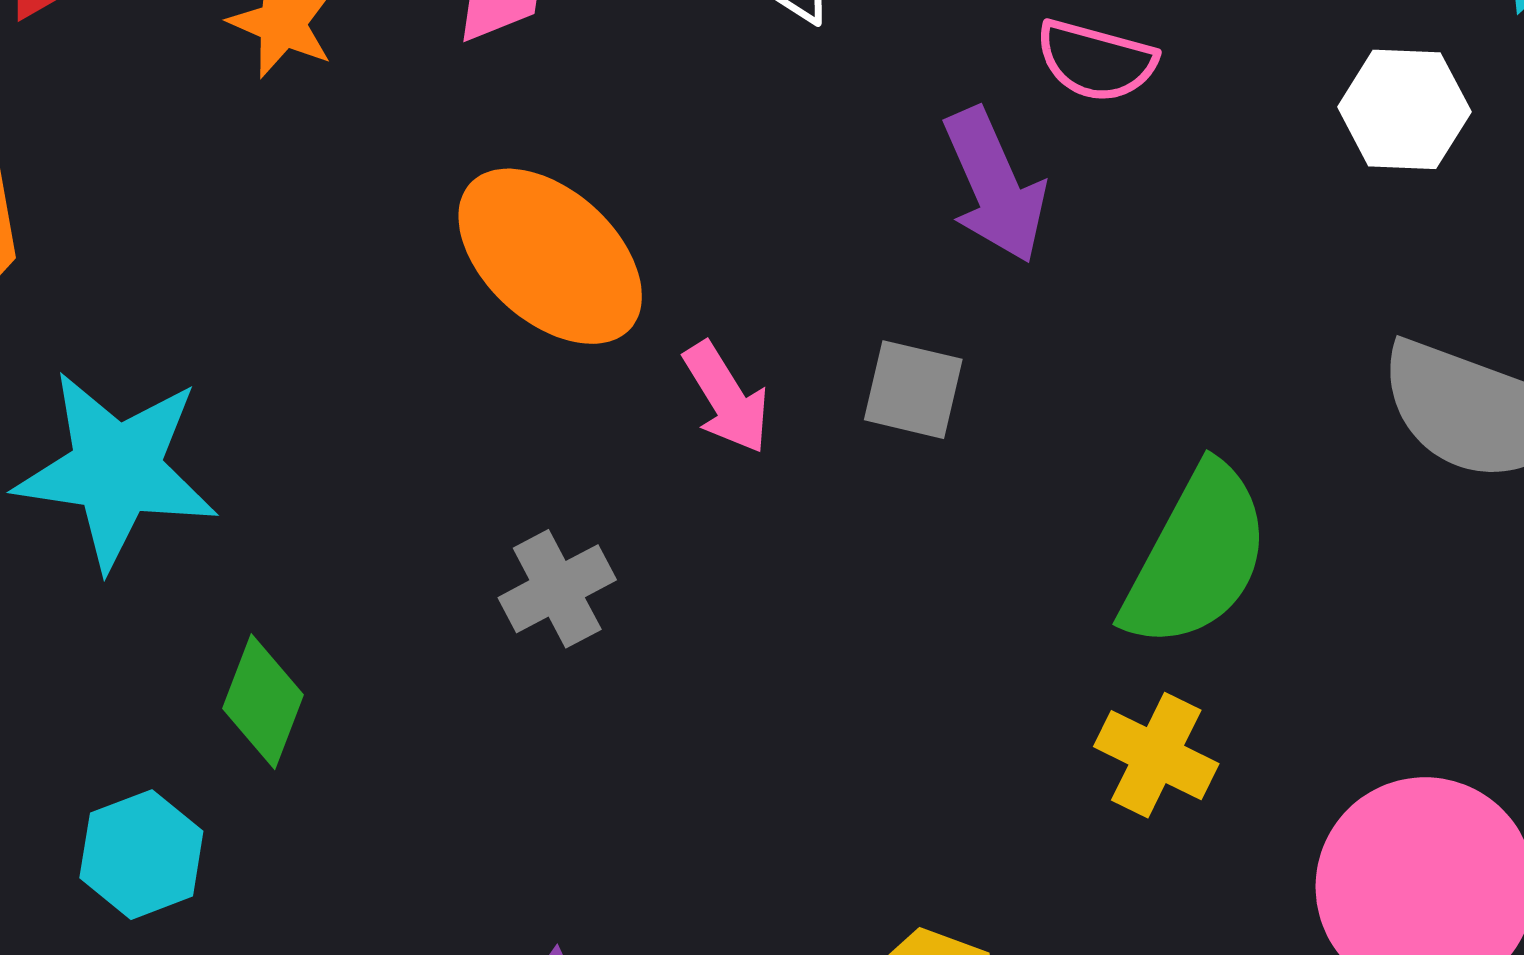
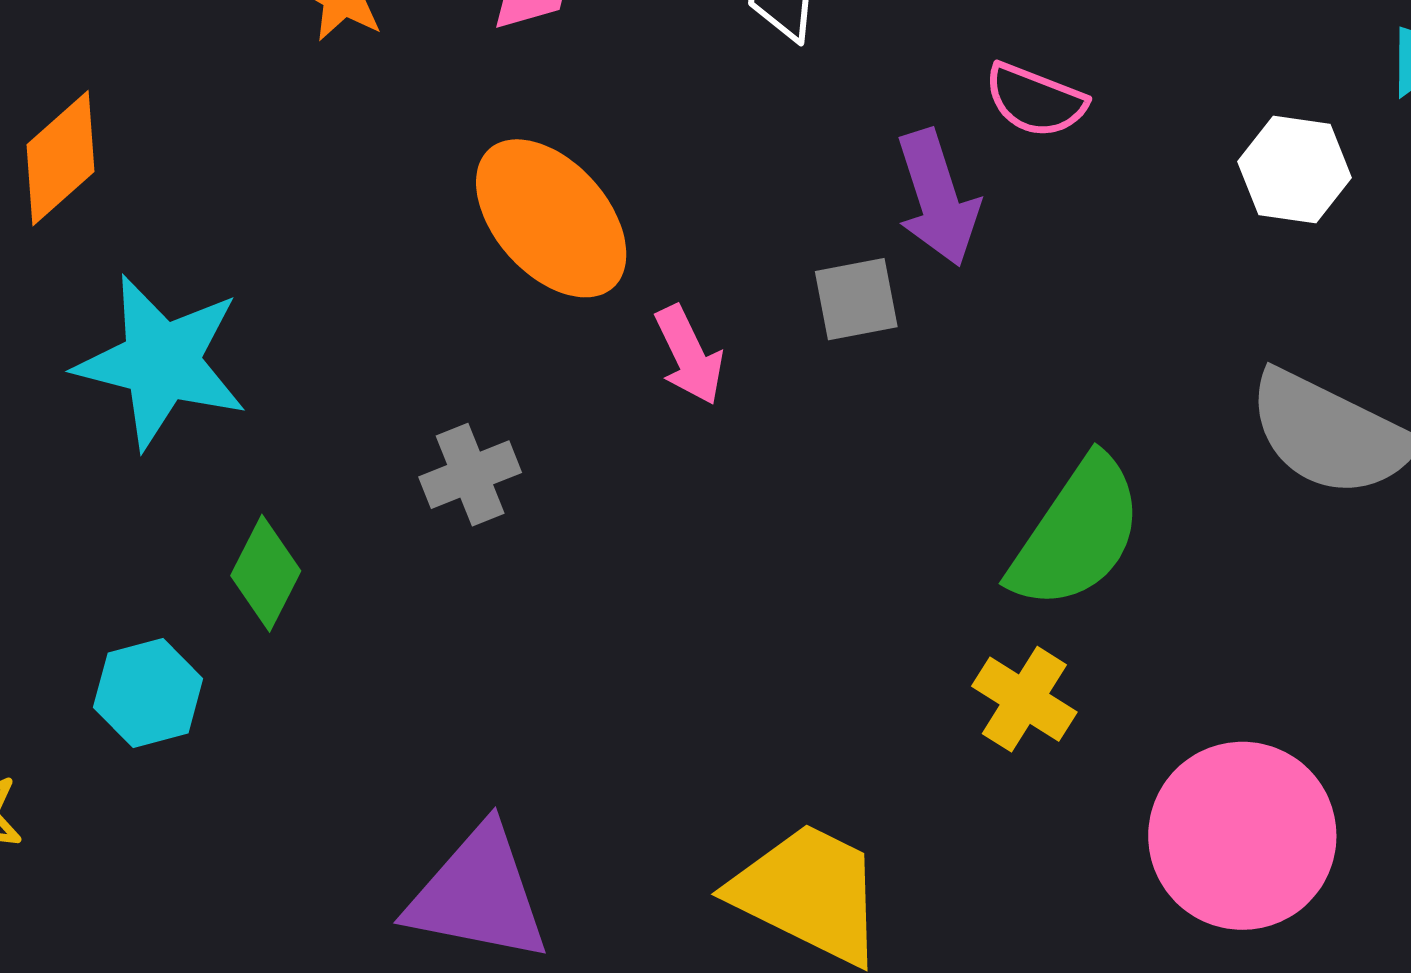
gray square: (913, 390) -> (856, 299), moved, turned -30
gray cross: (557, 589) -> (470, 475), moved

